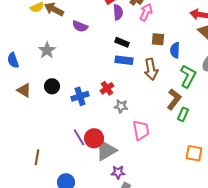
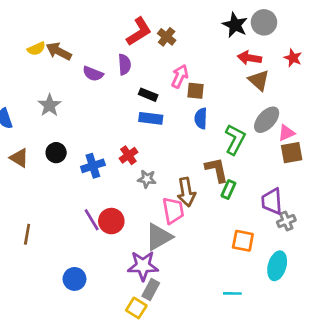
purple semicircle: (118, 12) -> (124, 64), moved
pink arrow: (146, 12) -> (180, 76), moved
blue semicircle: (175, 50) -> (201, 118), moved
brown arrow: (151, 69) -> (186, 192), moved
brown L-shape: (174, 99) -> (217, 170), turned -50
gray triangle: (106, 150) -> (159, 237), moved
brown line: (37, 157) -> (27, 234), moved
purple star: (118, 172) -> (143, 266), size x1.6

